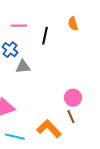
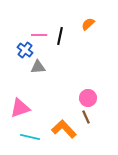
orange semicircle: (73, 24) -> (88, 24), turned 64
pink line: (19, 26) -> (39, 35), moved

